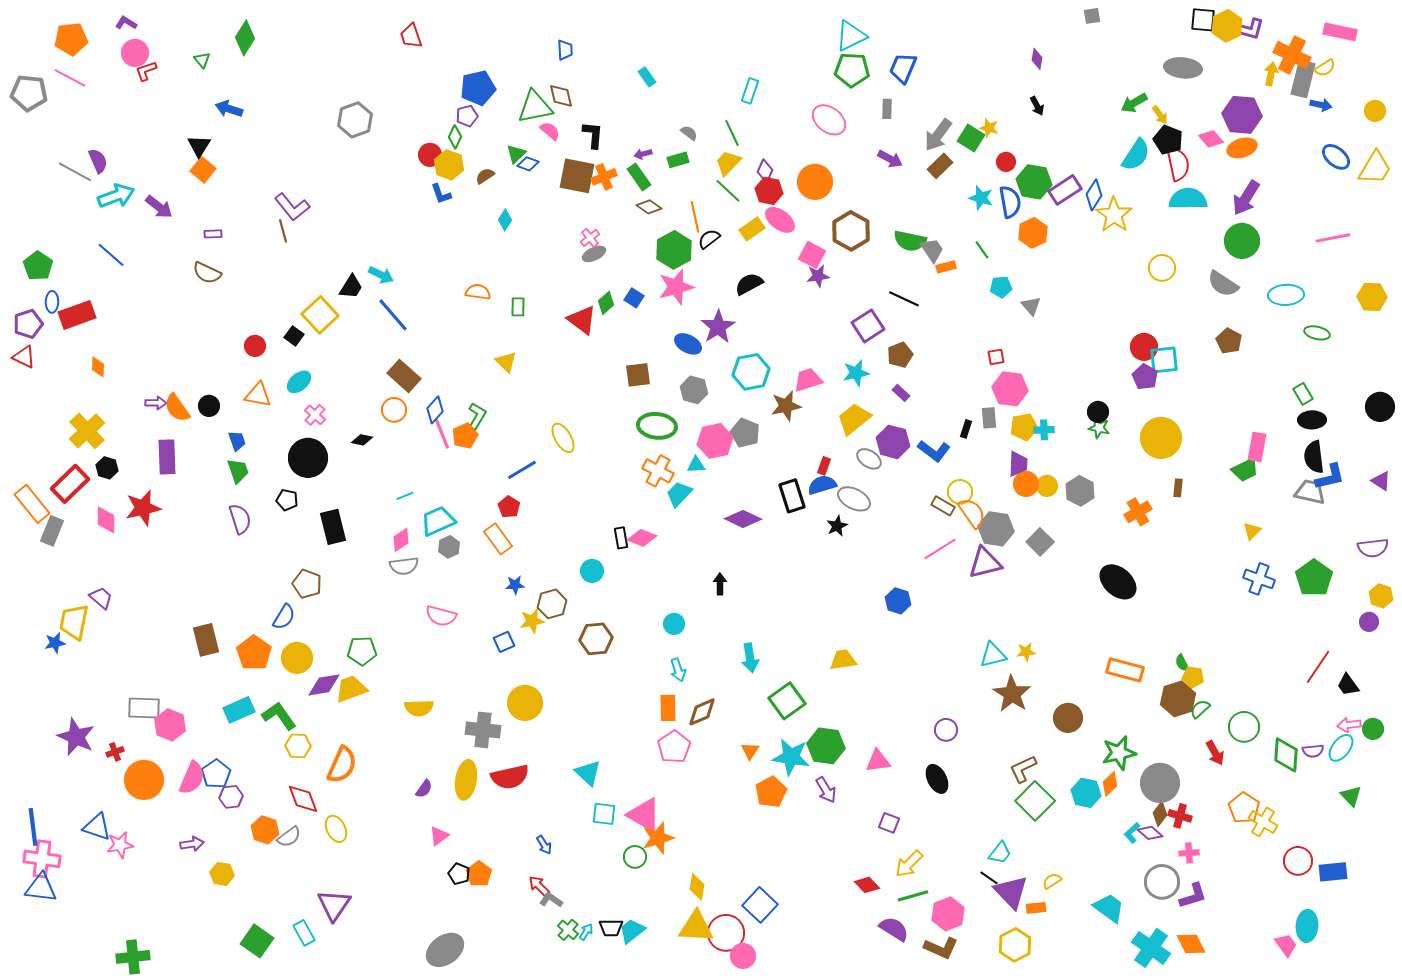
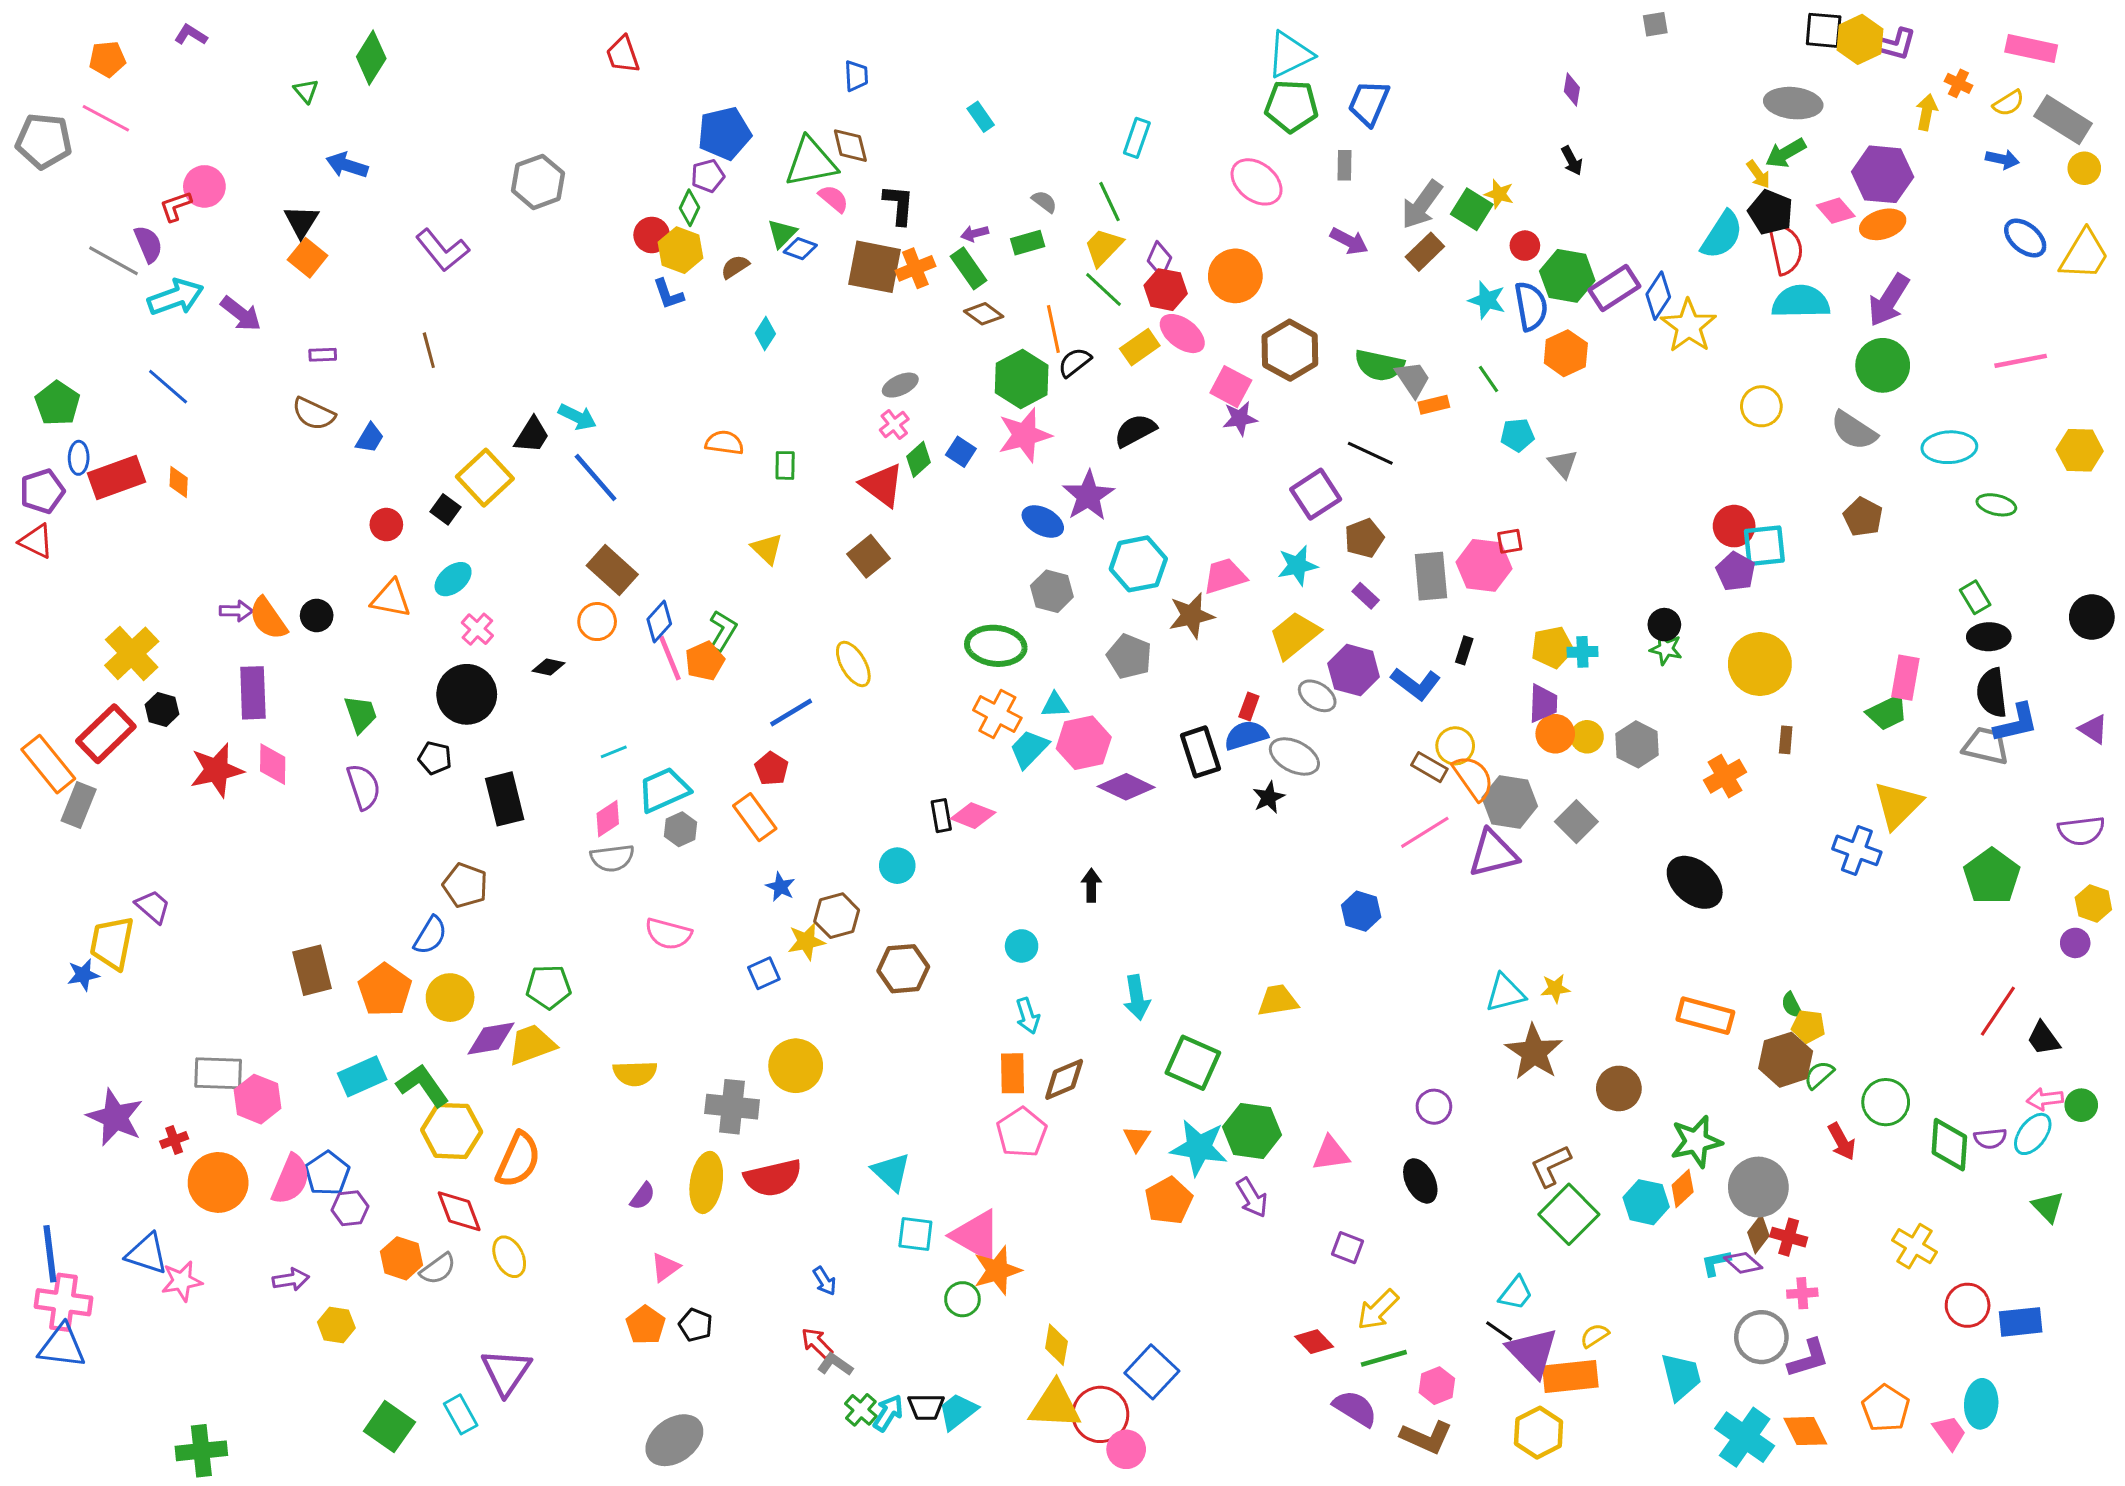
orange pentagon: (71, 39) -> (107, 59), size x0.7
pink circle: (135, 53) -> (204, 186), moved
orange cross: (1292, 55) -> (1958, 83), size x0.5
red L-shape: (146, 71) -> (176, 206), moved
gray rectangle: (1303, 79) -> (2063, 120), moved, turned -72
green arrow: (1134, 103) -> (1786, 153), moved
purple L-shape: (292, 207) -> (442, 250), moved
pink cross: (590, 238) -> (894, 424), moved
orange diamond: (98, 367) -> (179, 482), moved
brown square: (638, 375) -> (868, 556), moved, turned -32
pink hexagon: (1010, 389) -> (1484, 565), moved
gray rectangle: (989, 418) -> (1431, 576), moved, size x1.5
blue trapezoid: (237, 441) -> (370, 438), moved, turned 50
pink hexagon: (715, 441) -> (1084, 743), moved
pink diamond: (106, 520) -> (273, 764), moved
yellow triangle: (1252, 531) -> (1898, 805), size x1.8
blue cross: (1259, 579) -> (1857, 850), moved
blue star: (515, 585) -> (781, 887), turned 30
green square: (787, 701) -> (1193, 1063), turned -30
yellow hexagon: (298, 746) -> (452, 1131), size x1.5
orange pentagon: (1244, 808) -> (1886, 1408), moved
cyan L-shape: (1132, 833) -> (1716, 1263), turned 30
orange pentagon: (479, 874) -> (646, 1325), moved
orange rectangle: (1036, 908) -> (1570, 1377), size x1.8
cyan trapezoid: (1109, 908) -> (1681, 1377), turned 40
pink hexagon: (948, 914) -> (1437, 1386), size x0.7
cyan arrow: (586, 932) -> (888, 1413), size x1.4

